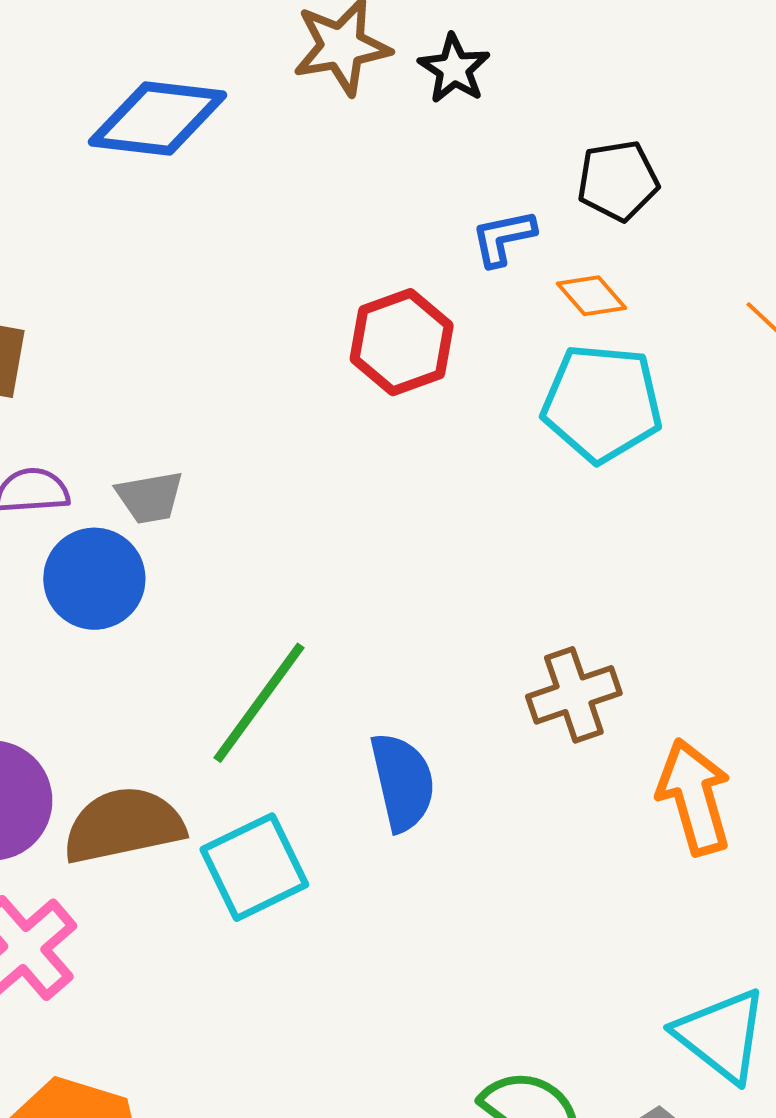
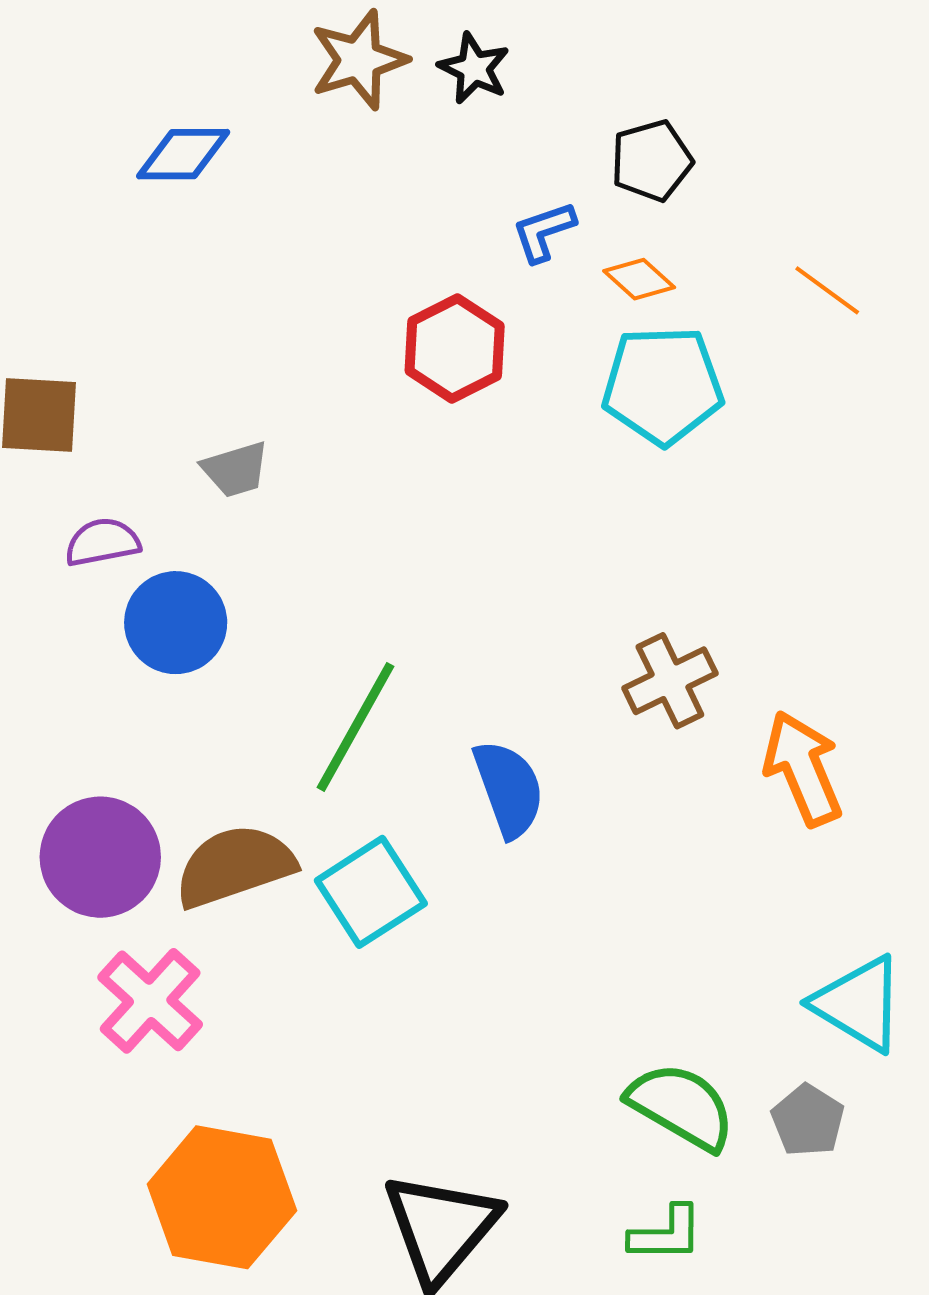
blue diamond: (158, 118) -> (183, 154), size x0.7
gray trapezoid: (150, 497) -> (235, 469), moved

